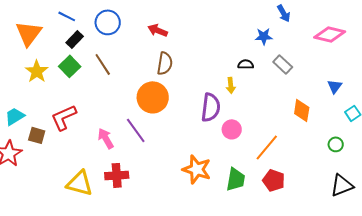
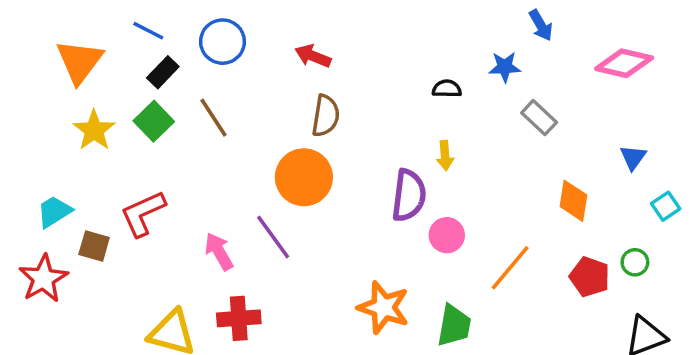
black semicircle: (246, 64) -> (447, 89), moved
red pentagon: (274, 180) -> (590, 277), moved

